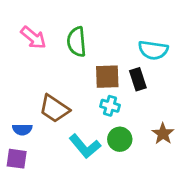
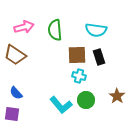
pink arrow: (33, 38) -> (24, 27), turned -54
cyan semicircle: (153, 50) -> (96, 30), moved
brown trapezoid: (54, 109) -> (15, 55), moved
blue semicircle: (22, 129) -> (16, 93), turned 48

